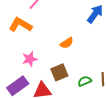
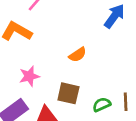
brown square: (59, 72) -> (68, 93), turned 36

